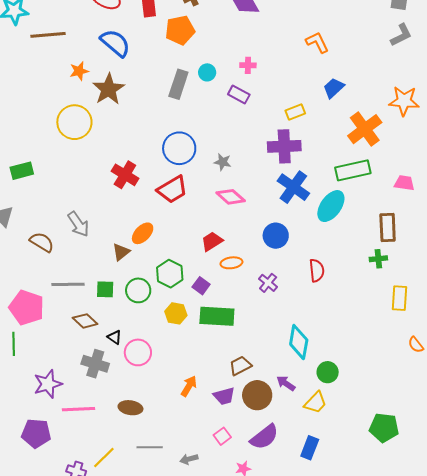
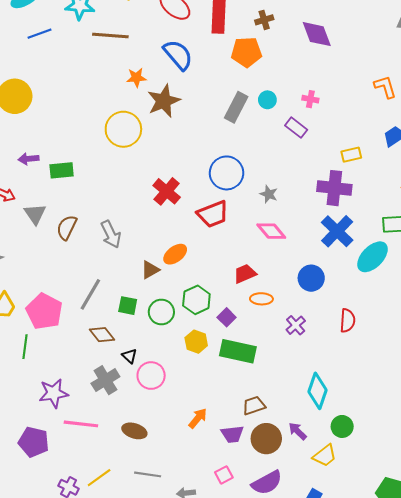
brown semicircle: (42, 242) -> (67, 228), moved, turned -105
gray line: (68, 284) -> (90, 294), turned -68
gray cross: (95, 364) -> (105, 380), turned 32

